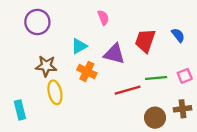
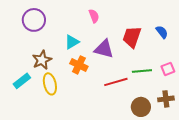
brown star: (46, 66) -> (42, 60), turned -30
cyan rectangle: (20, 110) -> (22, 81), moved, turned 66

